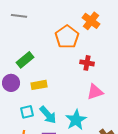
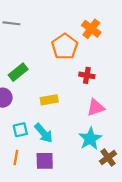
yellow rectangle: (39, 85) -> (49, 100), moved
cyan star: (76, 120) -> (90, 139), moved

